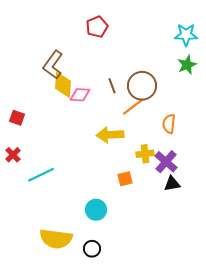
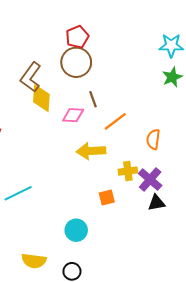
brown circle: (142, 86) -> (76, 62), moved
pink diamond: (80, 95) -> (73, 115), moved
yellow semicircle: (56, 239) -> (34, 261), size x0.7

